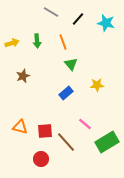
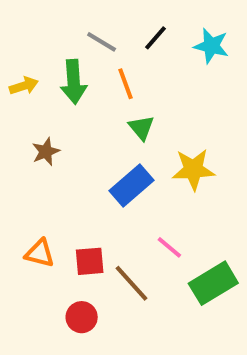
gray line: (51, 12) -> (102, 42), moved
green arrow: (37, 41) -> (74, 82), size x1.5
yellow star: (97, 85) -> (193, 170), size x1.5
blue rectangle: (66, 93) -> (131, 185), size x1.5

